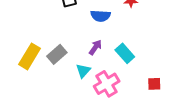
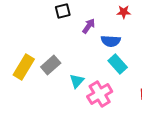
blue semicircle: (100, 16) -> (111, 41), moved
purple arrow: (95, 47) -> (89, 26), moved

